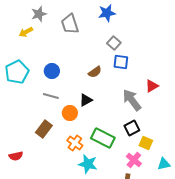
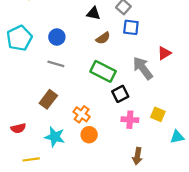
black triangle: (86, 100) -> (93, 13), moved, turned 40
orange circle: (70, 113) -> (89, 135), moved
black square: (132, 128) -> (120, 94), moved
green rectangle: (103, 138) -> (103, 71), moved
pink cross: (134, 160) -> (130, 120), moved, turned -35
cyan star: (88, 164) -> (55, 137), moved

